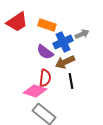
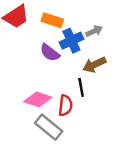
brown arrow: (65, 62) -> (94, 65), moved
red semicircle: (45, 78) -> (65, 105), moved

